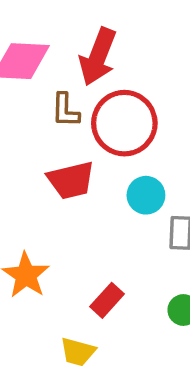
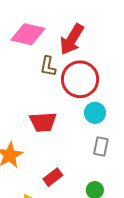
red trapezoid: (71, 180) -> (43, 122), moved
cyan circle: (146, 195) -> (95, 113), moved

